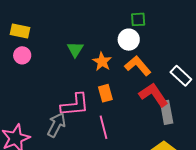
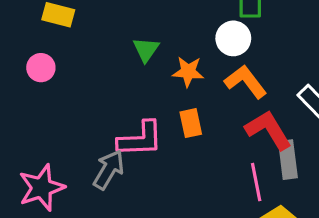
pink circle: (22, 55) -> (41, 68), moved
orange star: (102, 62) -> (188, 72), turned -30
pink line: (103, 127) -> (256, 182), moved

